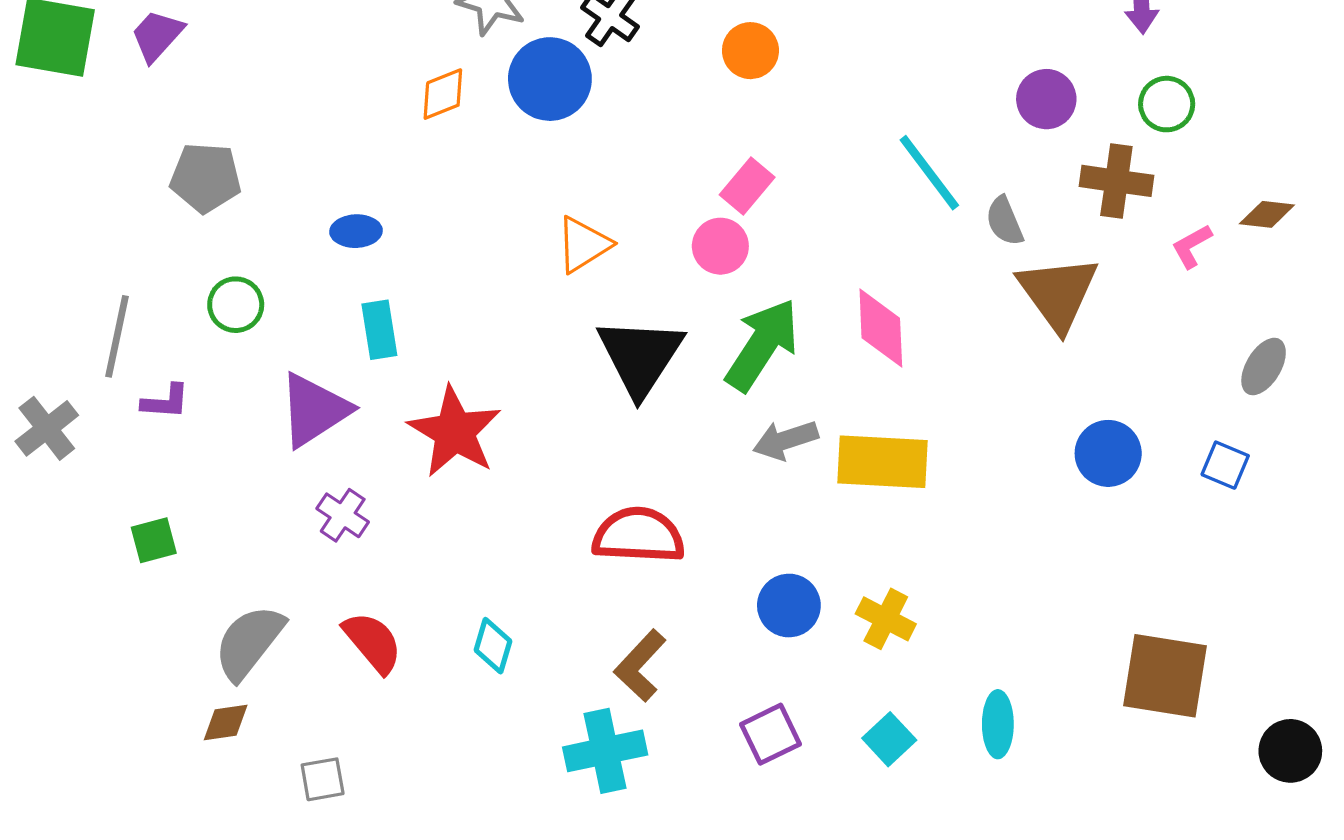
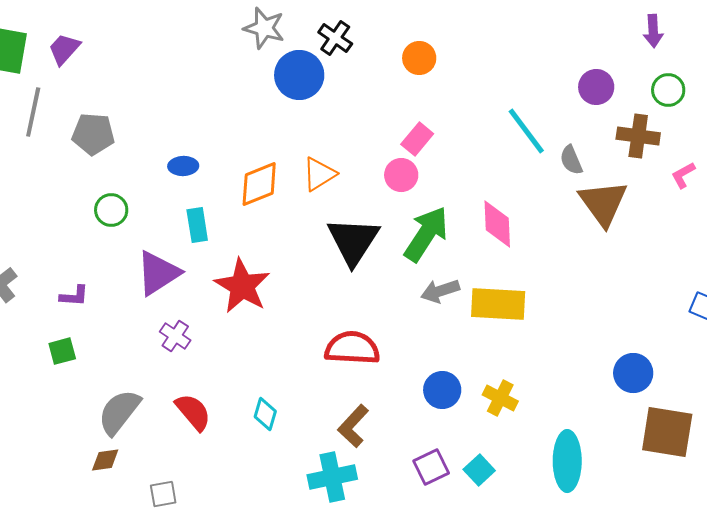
orange diamond: (443, 94) -> (259, 184), moved, size x1.4
gray line: (117, 336) -> (33, 112), moved
purple L-shape: (165, 402) -> (74, 296), moved
blue circle: (1108, 453) -> (633, 373), moved
cyan ellipse: (998, 724) -> (567, 461), size x1.5
cyan square: (889, 739) -> (479, 470), moved

